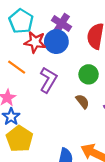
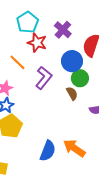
blue circle: (56, 42) -> (72, 61), moved
brown semicircle: (82, 101) -> (72, 93), moved

